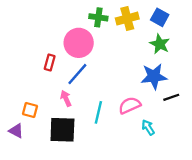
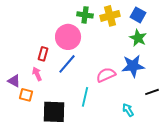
black line: (171, 97) -> (152, 92), moved
pink arrow: (66, 98) -> (37, 74), moved
pink semicircle: (130, 105) -> (106, 75), moved
purple triangle: (16, 131) -> (14, 81), moved

